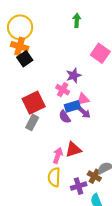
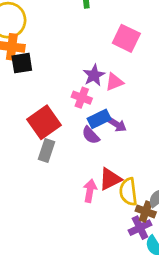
black square: (25, 59) -> (22, 63), turned 35
pink triangle: (83, 99) -> (114, 82), moved
yellow semicircle: (54, 177) -> (128, 192), moved
purple cross: (79, 186) -> (140, 228), moved

